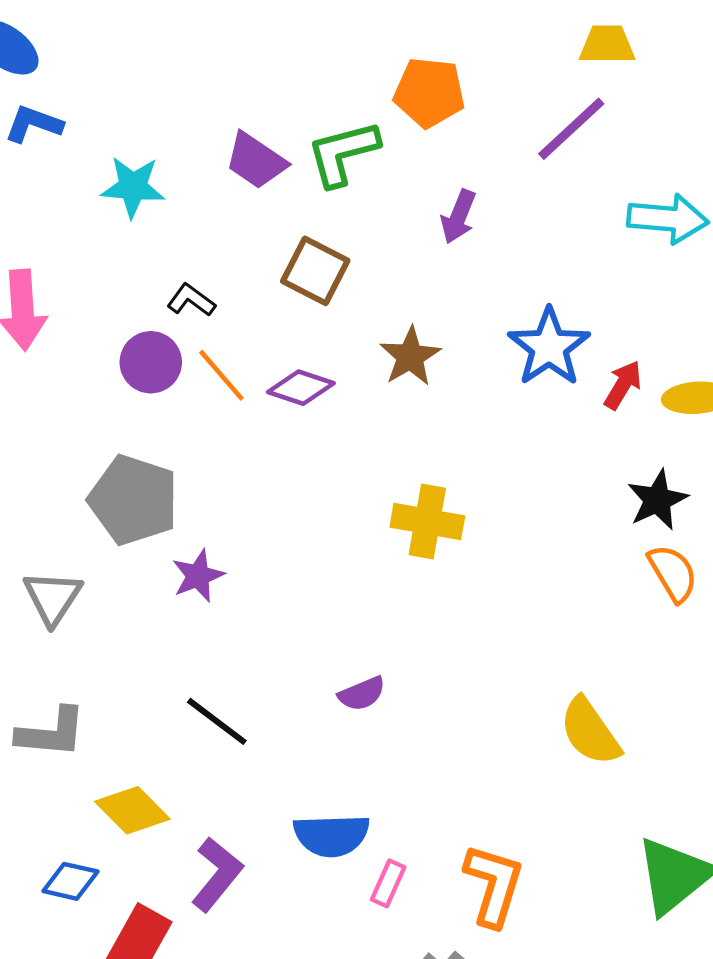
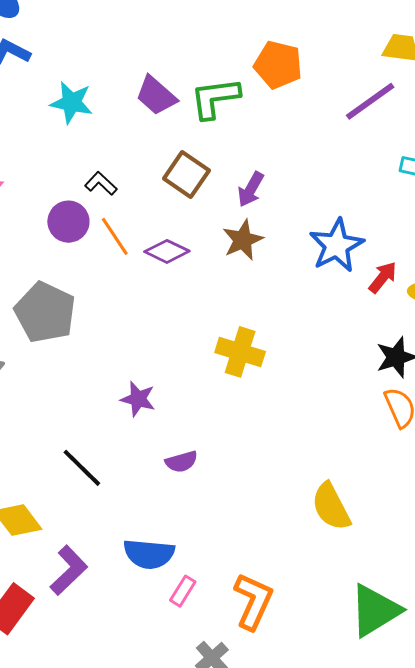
purple arrow: (458, 217) -> (251, 189), moved
purple star: (198, 576) -> (138, 399), moved, turned 30

